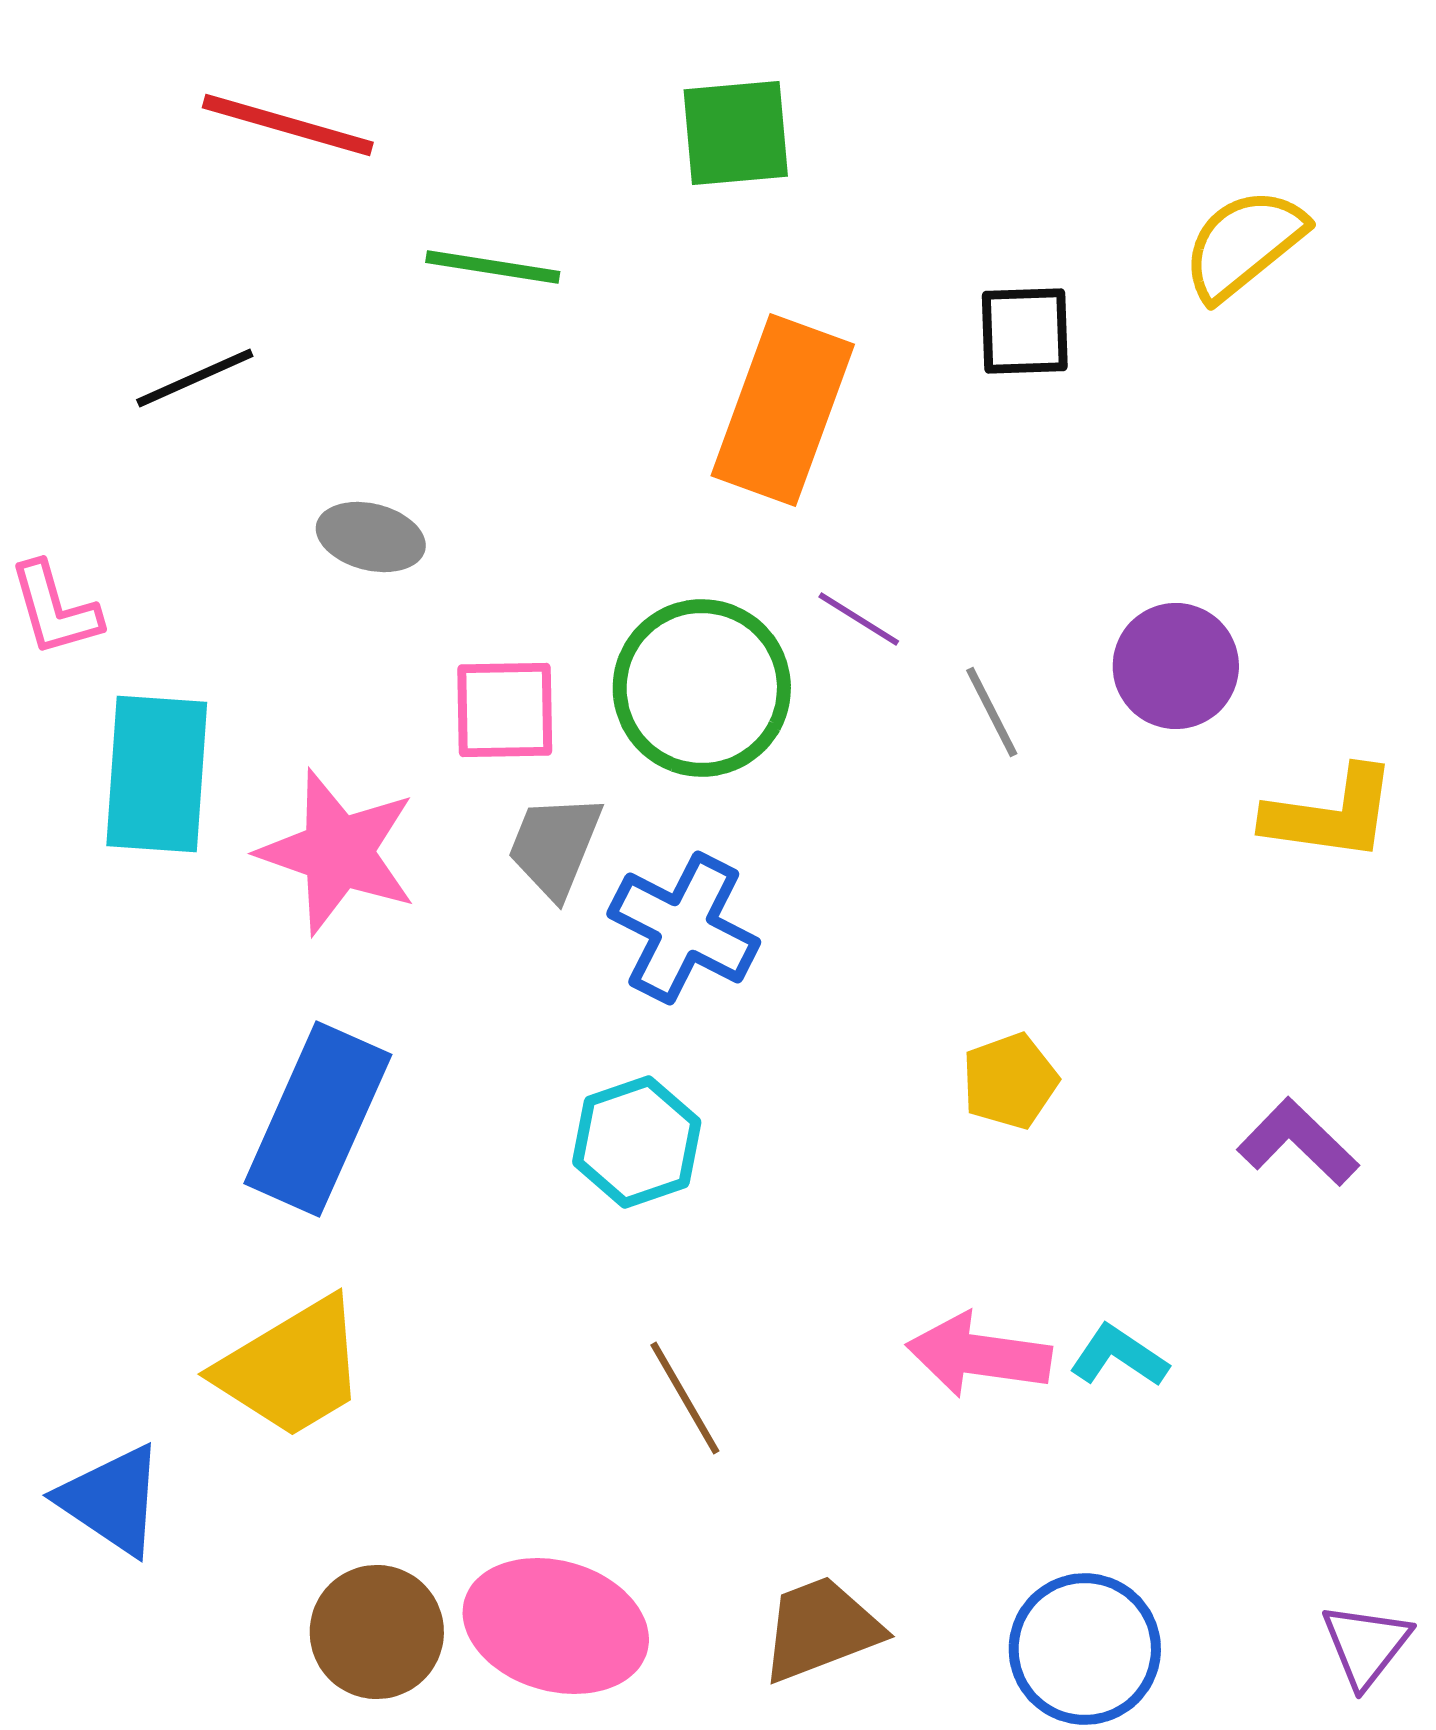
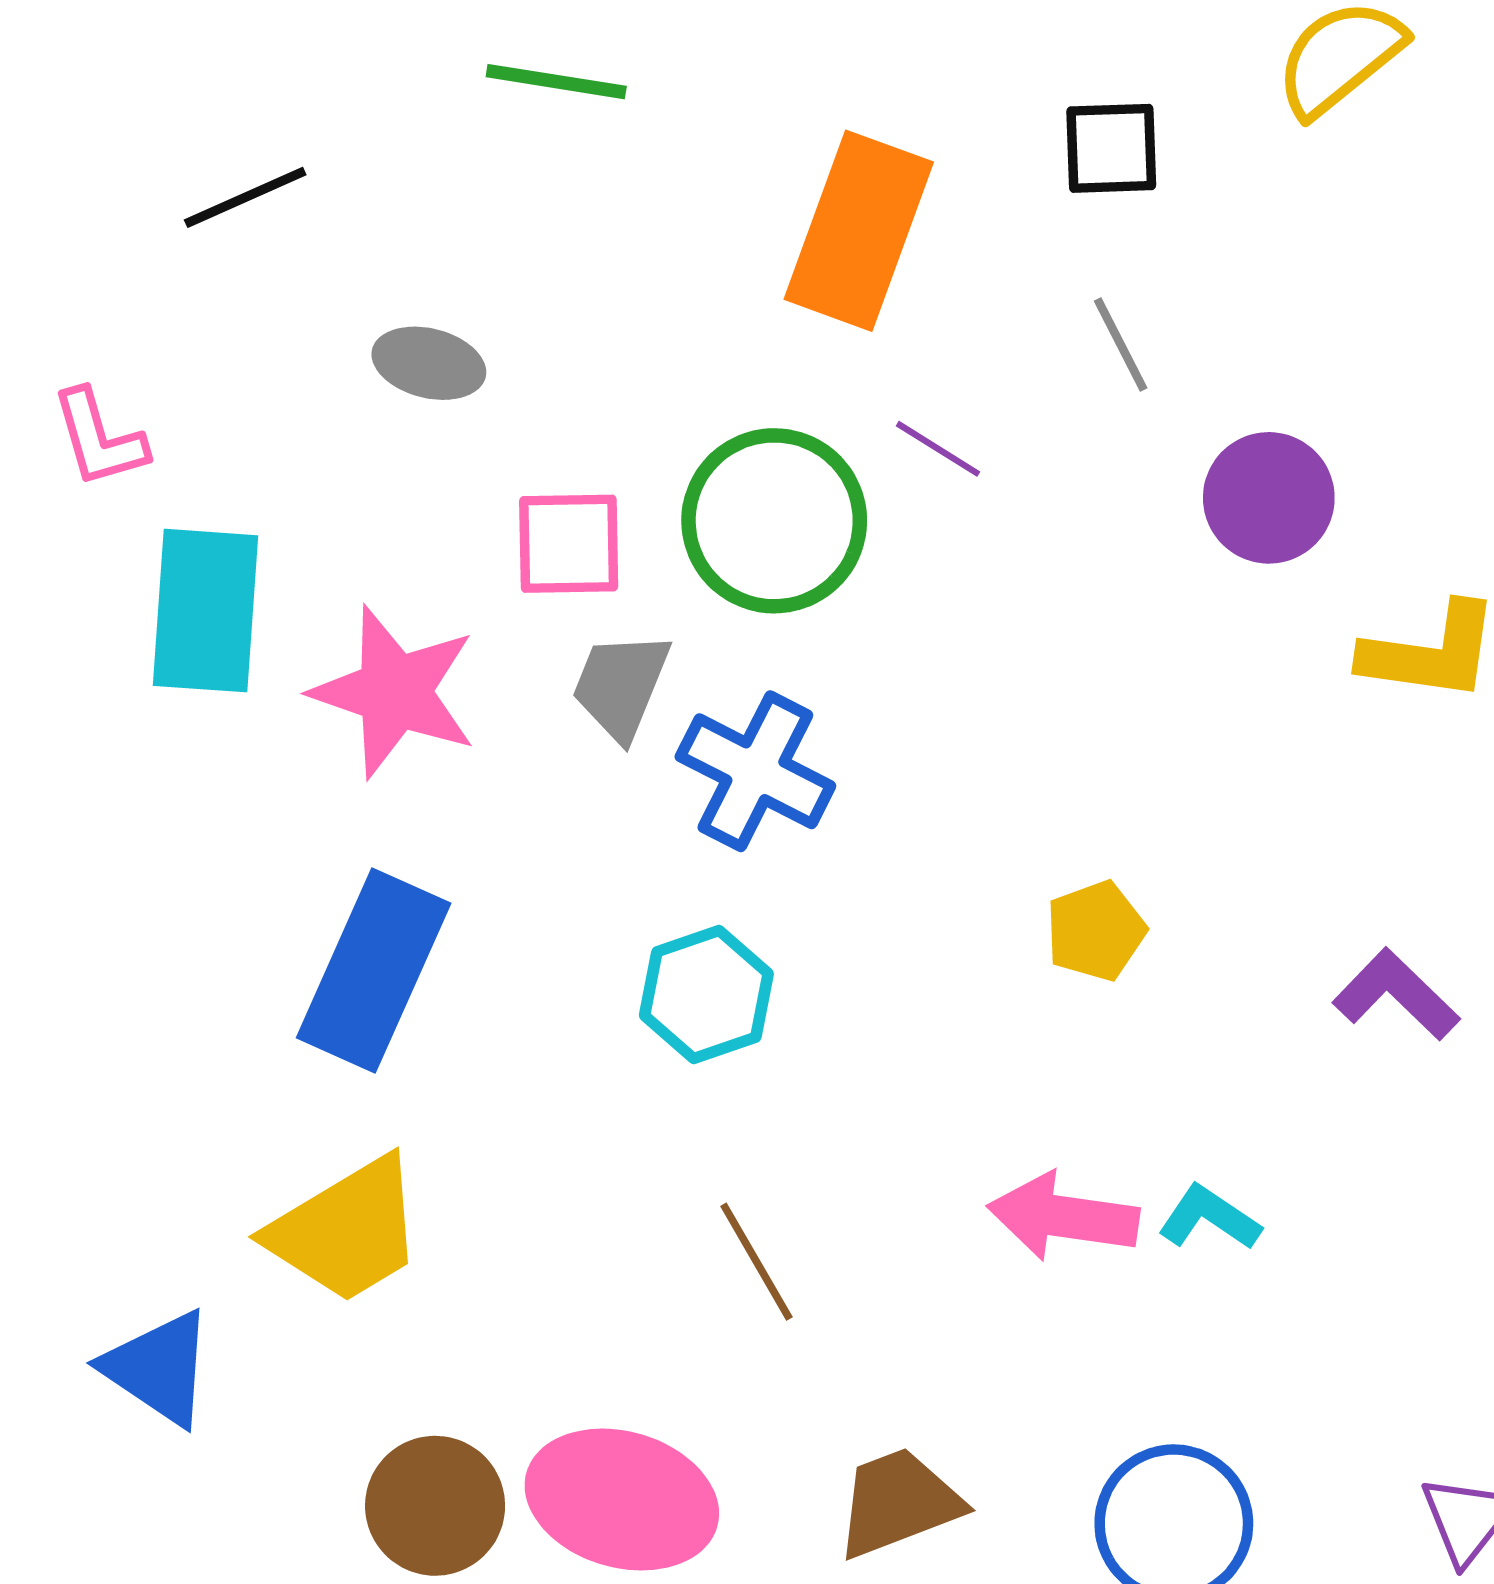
gray line: (992, 712) -> (1121, 344), moved

